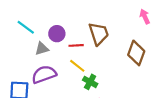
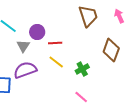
brown trapezoid: (99, 34) -> (88, 16), moved
gray triangle: (42, 49) -> (23, 46), turned -40
green cross: (90, 82) -> (82, 69), moved, turned 32

